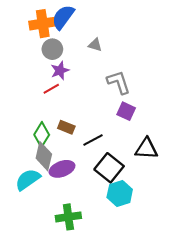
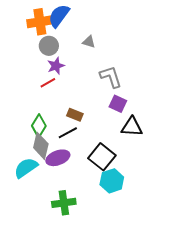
brown rectangle: (66, 127) -> (75, 115), moved
black line: (93, 140) -> (68, 133), moved
black triangle: (146, 149) -> (132, 127), moved

